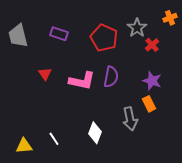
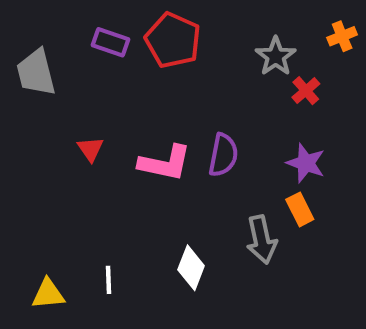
purple rectangle: (59, 34) -> (111, 42), moved
red pentagon: (104, 38) -> (173, 40), moved
white line: (54, 139) -> (109, 280), turned 32

